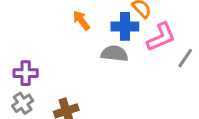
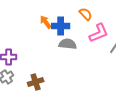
blue cross: (125, 26) -> (61, 26), moved

